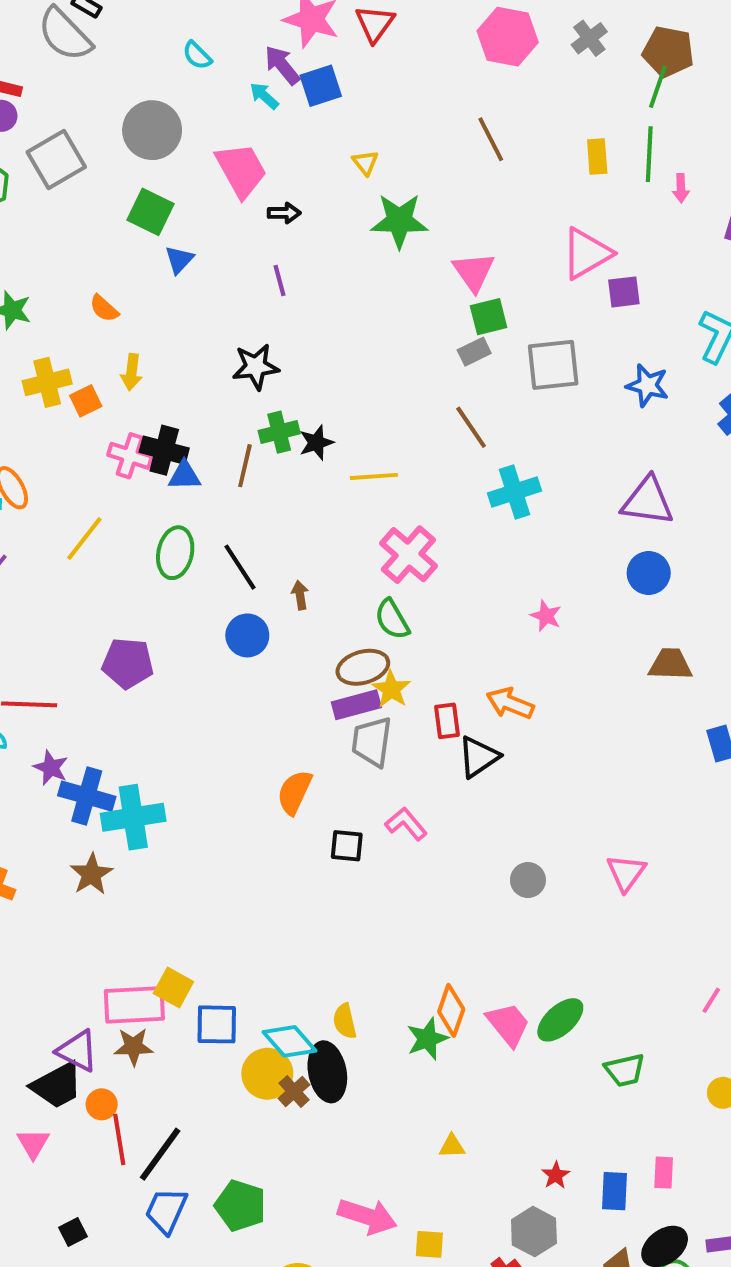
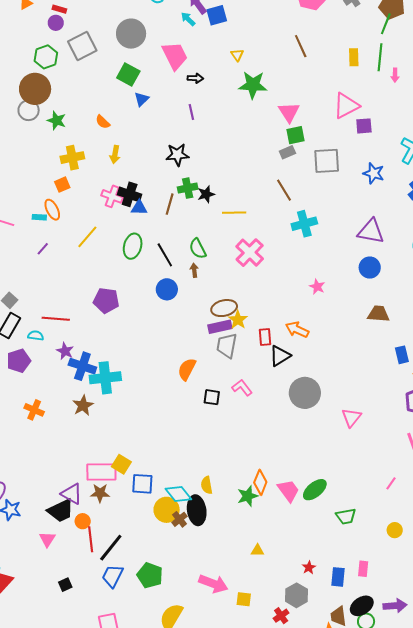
orange square: (86, 401) -> (62, 185), moved
green semicircle: (392, 619) -> (198, 249), moved
gray circle: (528, 880) -> (305, 393), moved, size x1.8

